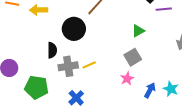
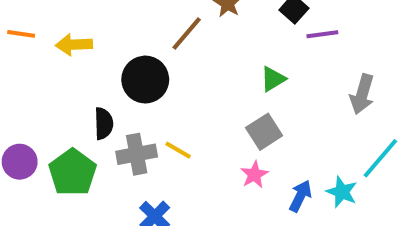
yellow line: (89, 65) -> (178, 150), turned 56
green pentagon: (36, 87) -> (73, 172), moved, turned 30

